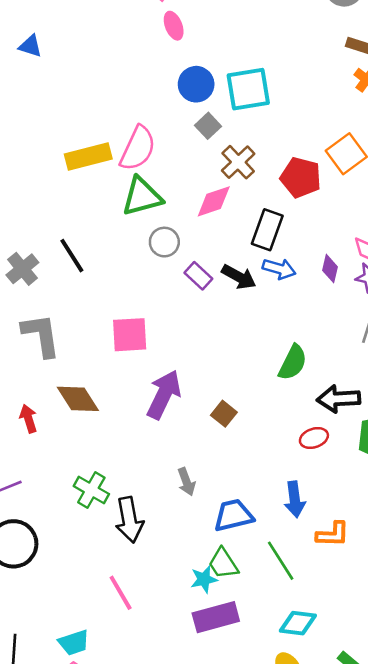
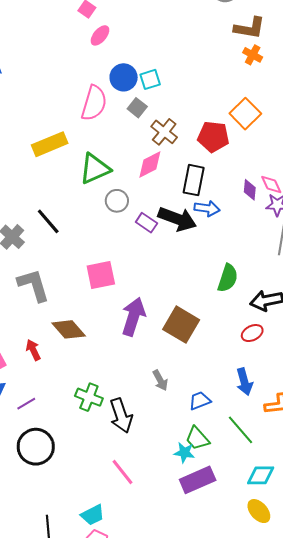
pink ellipse: (174, 26) -> (100, 35), turned 70
cyan square: (248, 89) -> (150, 79), moved, size x0.6
pink semicircle: (138, 148) -> (94, 103), moved
purple diamond: (330, 269) -> (250, 190), moved
black arrow: (239, 277) -> (177, 219), size x1.4
brown square: (224, 414) -> (181, 325), size x1.8
blue trapezoid: (234, 515) -> (200, 401), size x0.7
cyan star: (204, 579) -> (184, 453), turned 30

